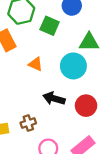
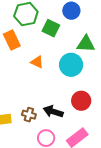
black arrow: (54, 99) -> (53, 112), moved
brown cross: (28, 123) -> (29, 115), turned 32

